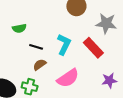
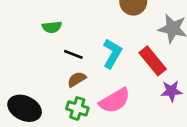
purple star: (109, 80) -> (171, 91), moved
green cross: (30, 87) -> (77, 108), moved

